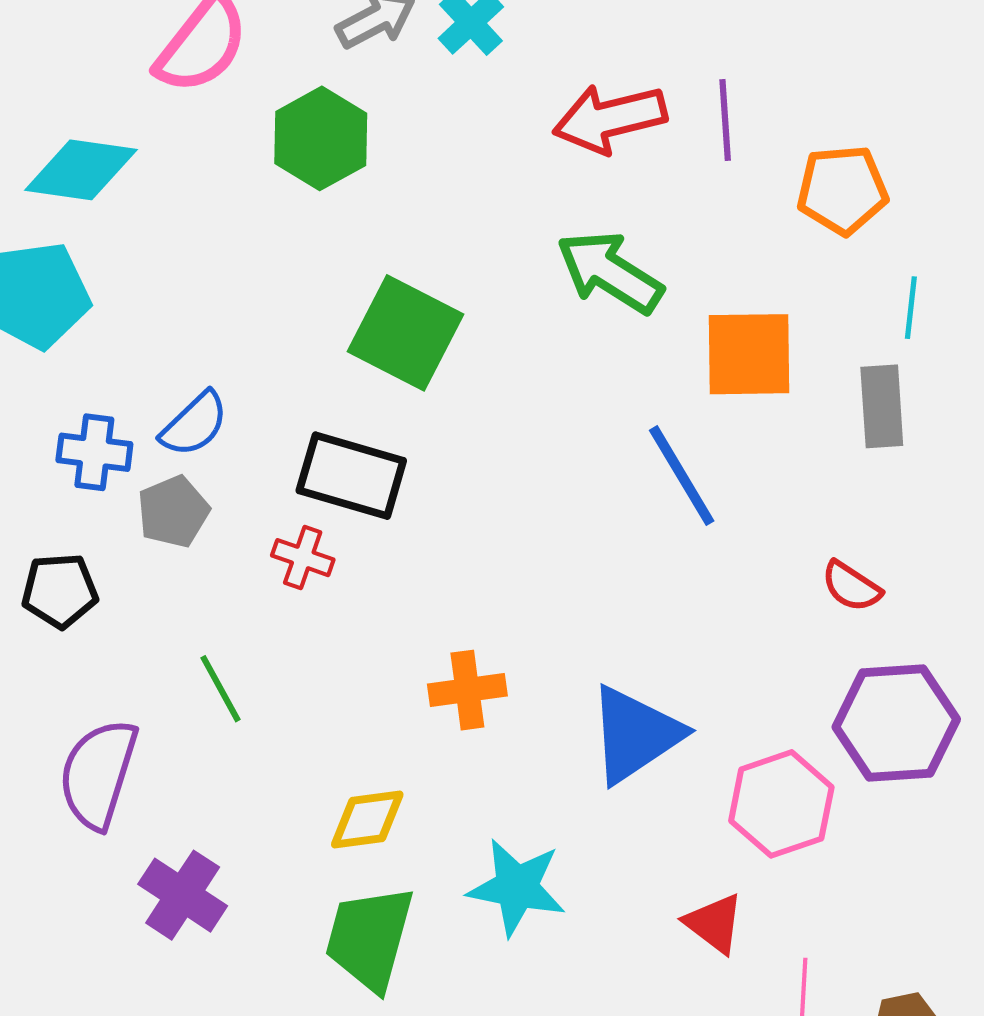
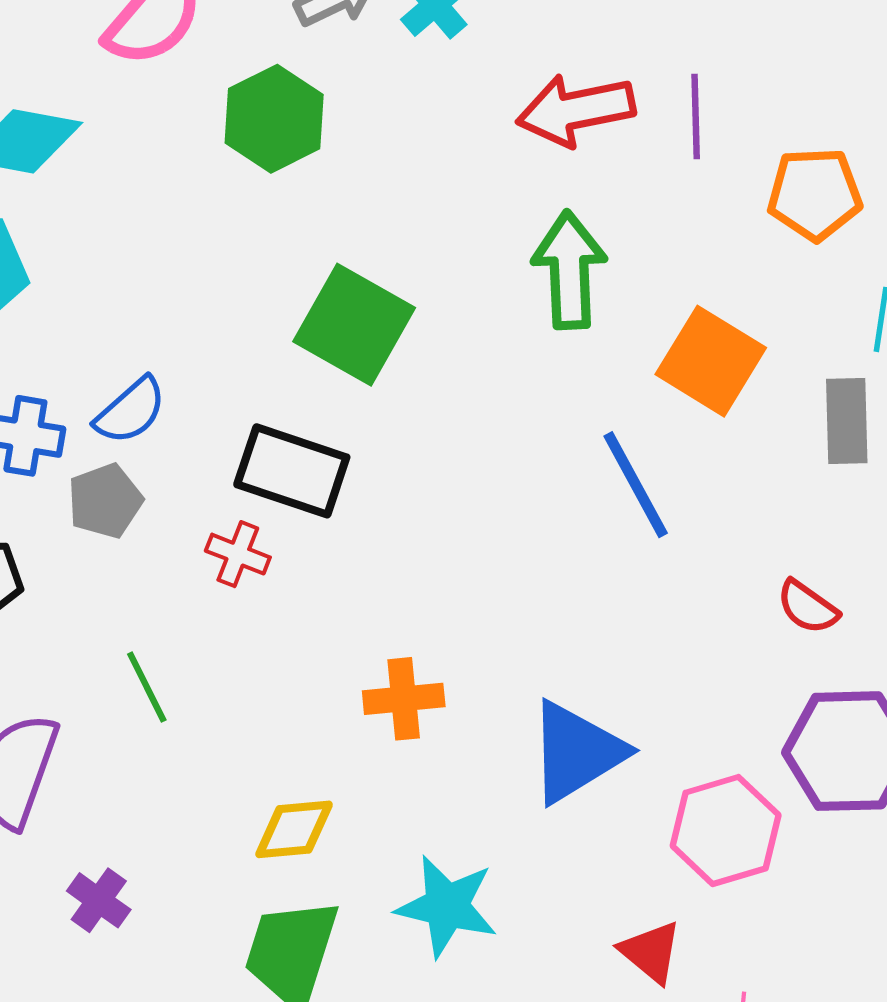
green arrow: (610, 272) -> (569, 270), turned 53
orange square: (749, 354) -> (711, 361), turned 30
purple cross: (183, 895) -> (99, 900), size x0.7

